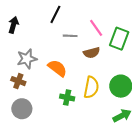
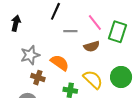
brown cross: (18, 81) -> (38, 78), moved
yellow semicircle: (91, 87) -> (93, 79), turned -55

